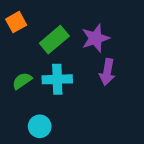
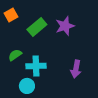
purple arrow: (107, 72) -> (76, 69), moved
cyan cross: (57, 79) -> (36, 66), moved

